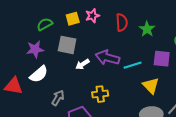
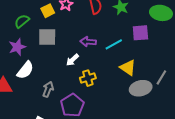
purple arrow: (107, 58) -> (88, 42), size x0.7
white arrow: (82, 64) -> (72, 60), moved
yellow triangle: (151, 86) -> (128, 68), moved

